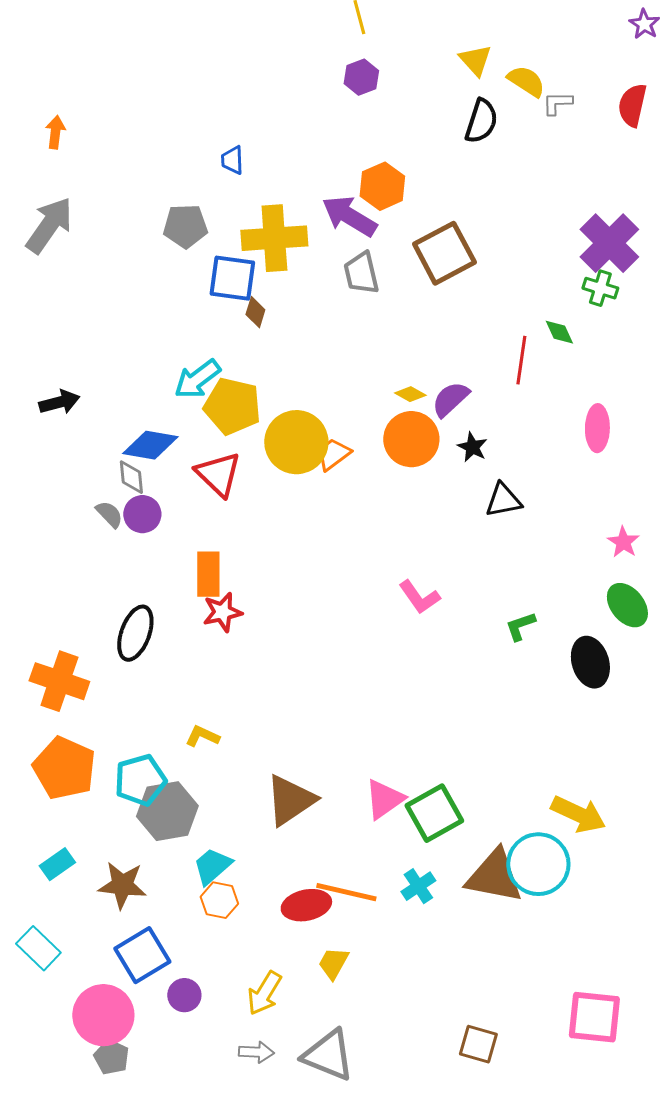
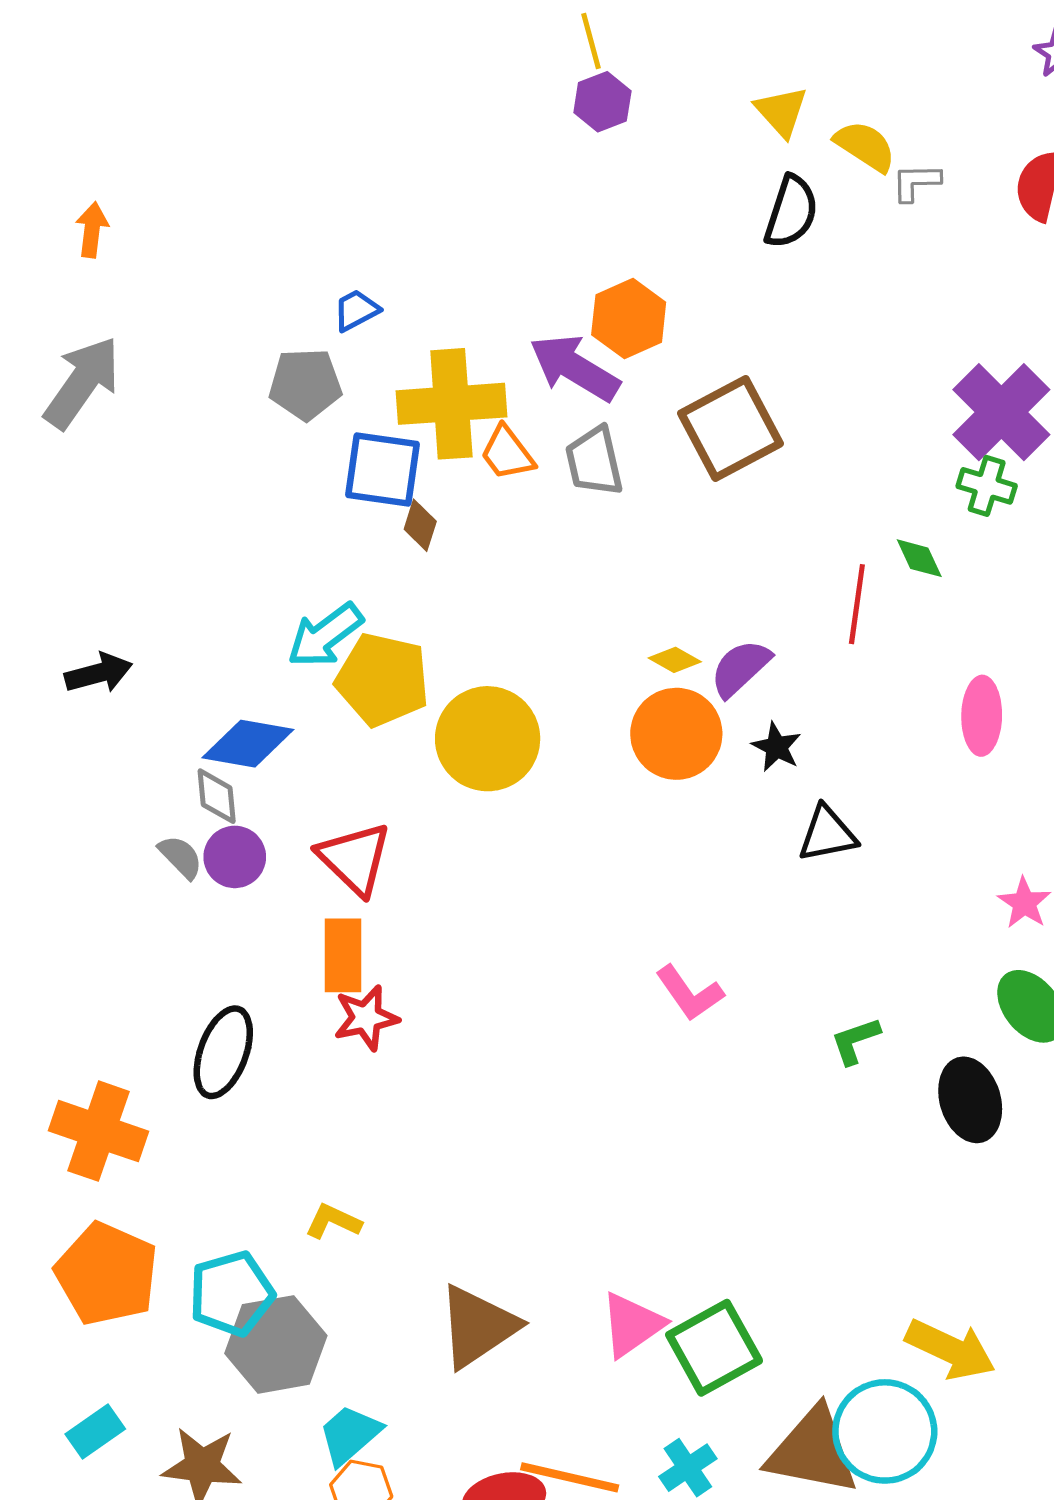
purple hexagon: (361, 77) -> (602, 102), moved
blue trapezoid: (232, 160) -> (356, 310), moved, turned 64
orange trapezoid: (333, 454) -> (507, 453), moved, turned -90
red triangle: (218, 474) -> (355, 859), moved

